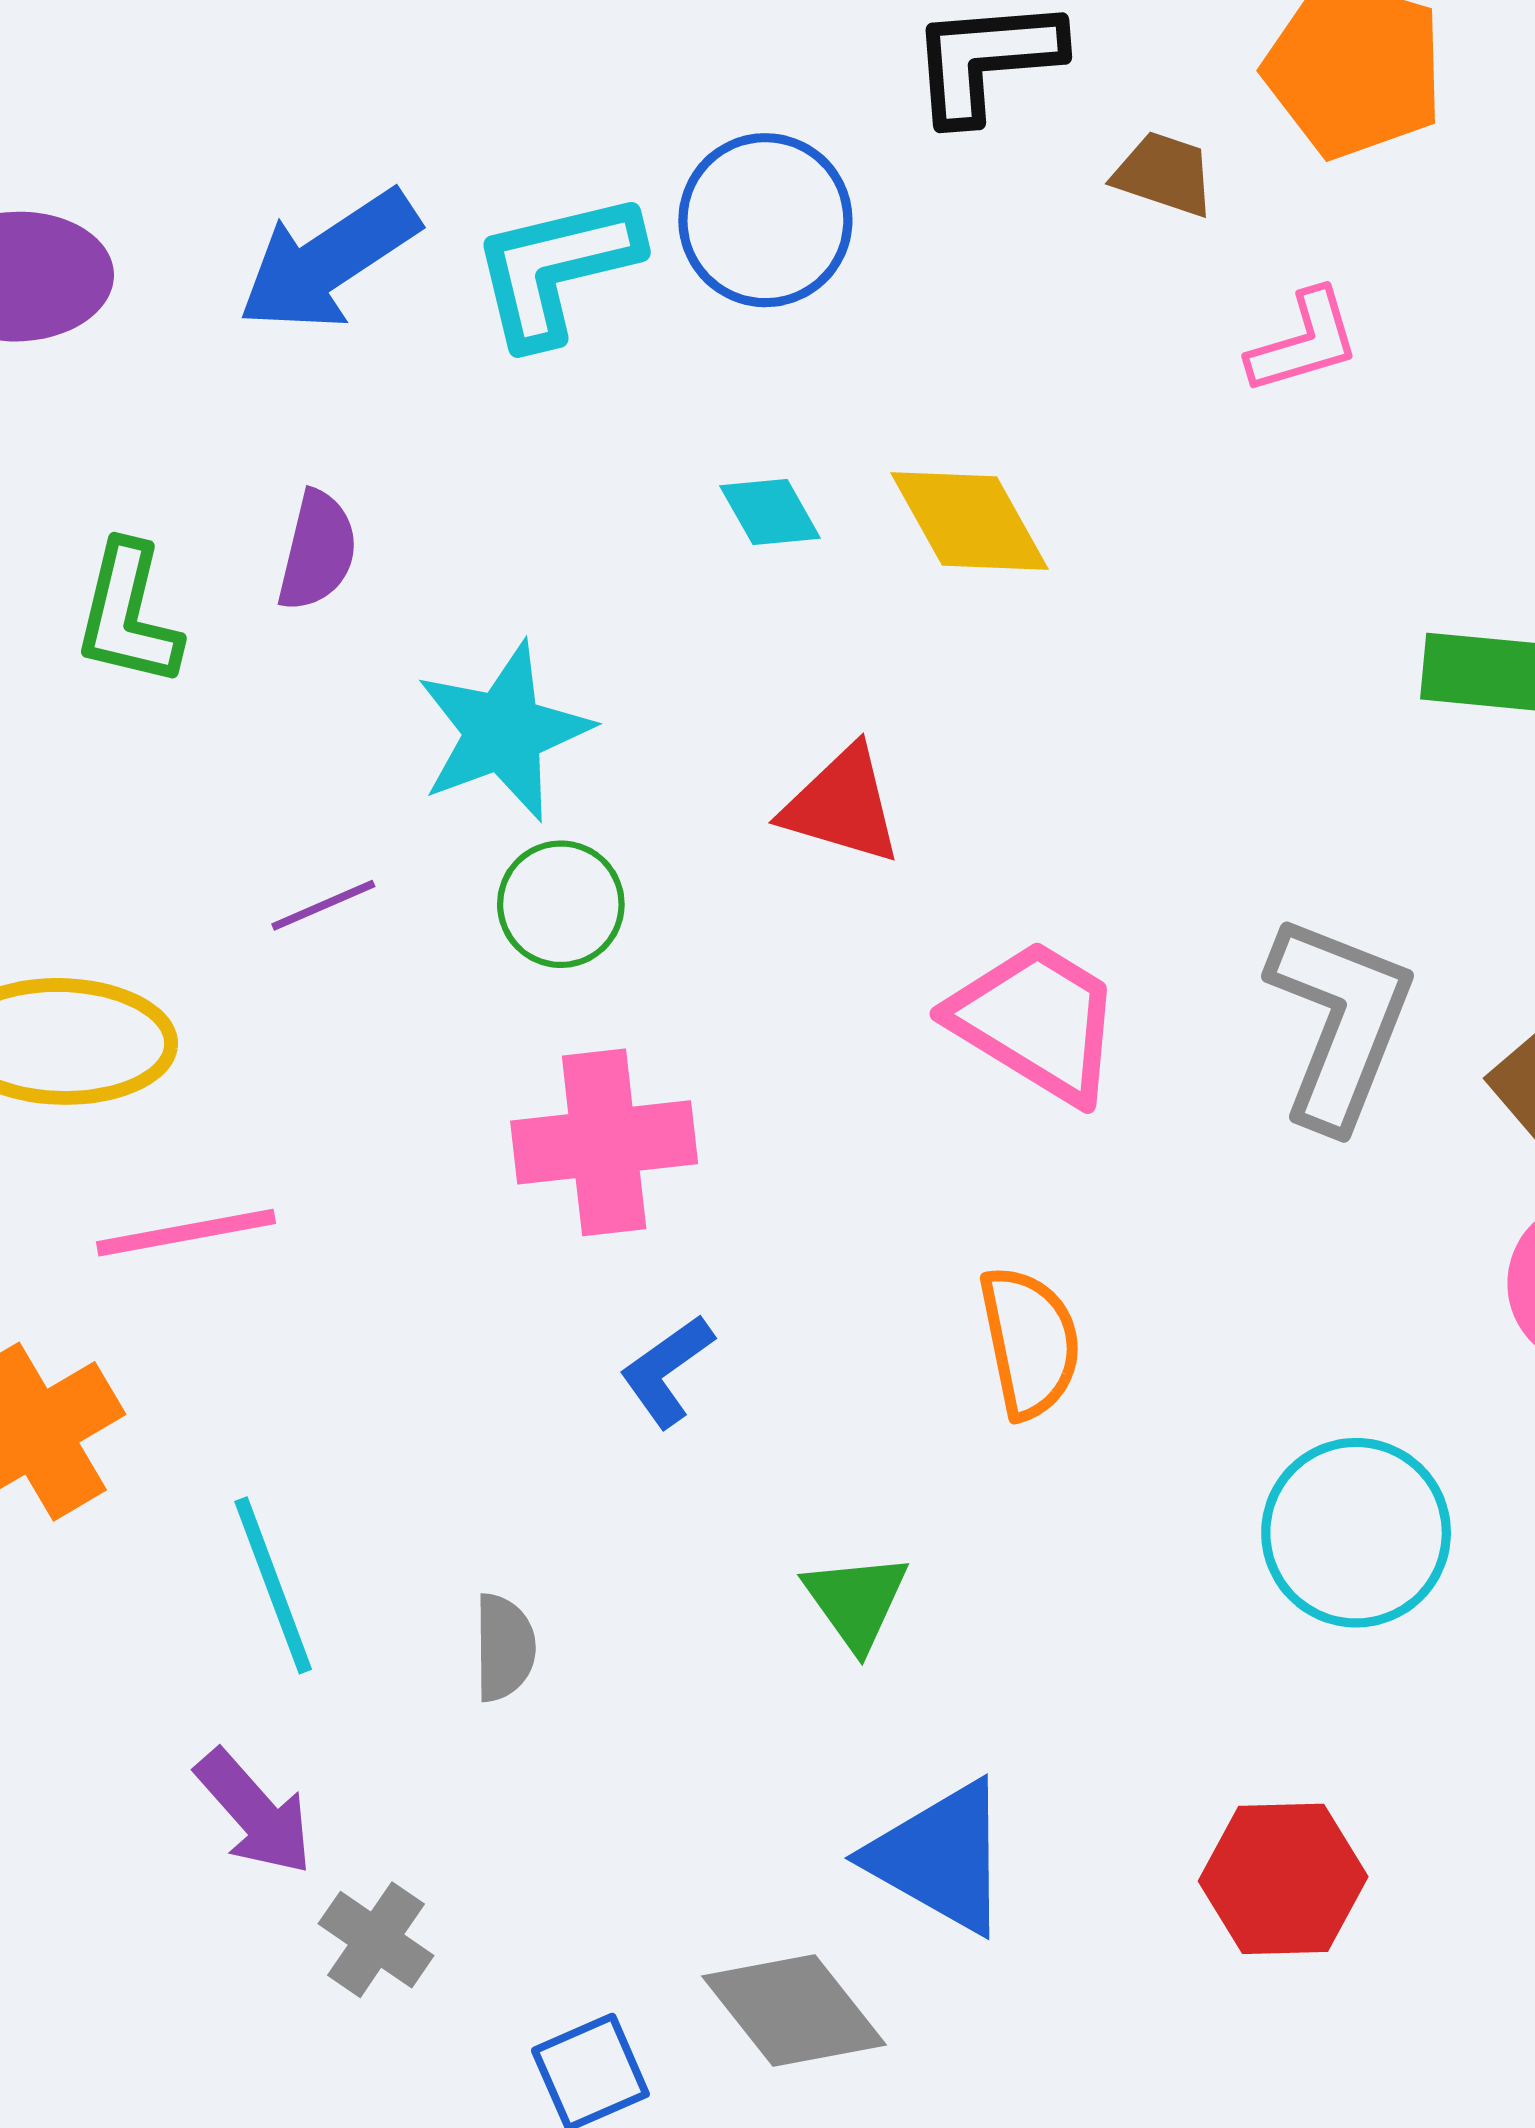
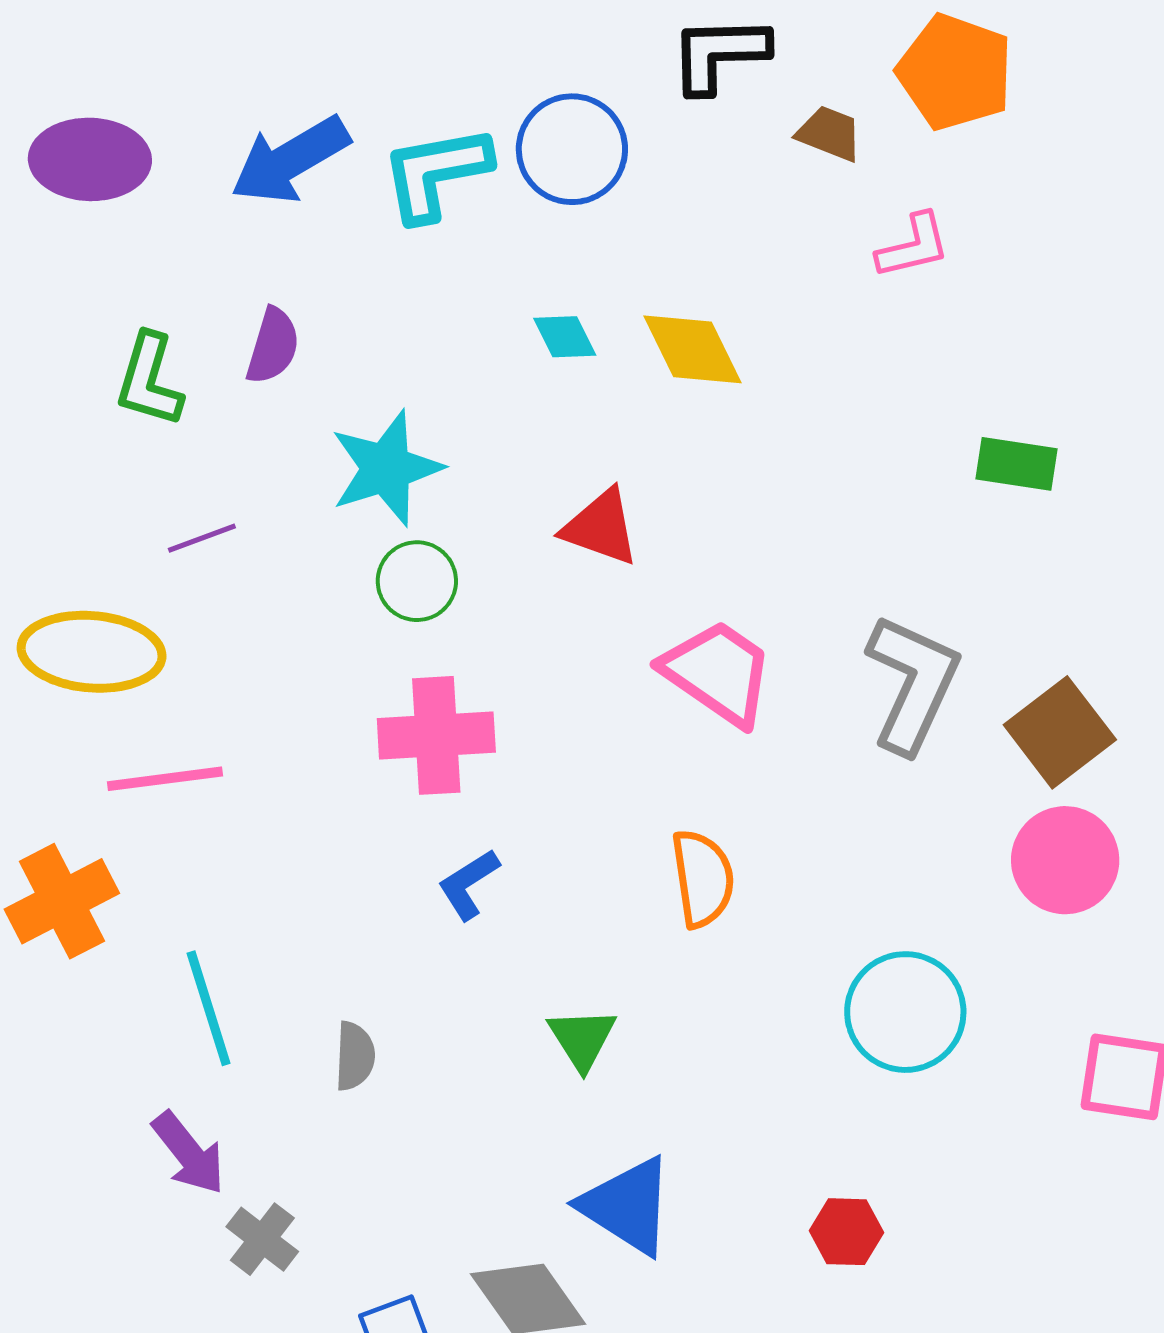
purple line: (323, 905) -> (202, 538), moved
red hexagon: (1283, 1879) -> (846, 1232), size x0.7

